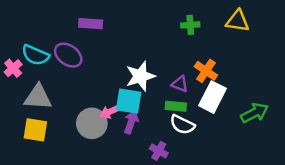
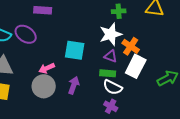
white star: (140, 76) -> (111, 34), moved
cyan square: (129, 101) -> (75, 50), moved
pink arrow: (110, 112) -> (47, 68), moved
purple cross: (159, 151) -> (111, 106), moved

